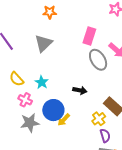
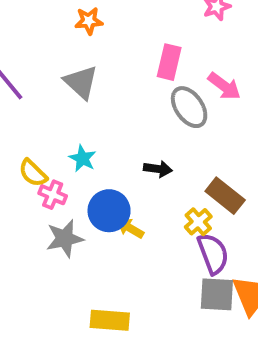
gray triangle: (44, 43) -> (81, 82), turned -30
yellow semicircle: (17, 79) -> (33, 173), moved
yellow arrow: (64, 120) -> (130, 228), turned 80
purple semicircle: (105, 136) -> (213, 254), size x1.5

